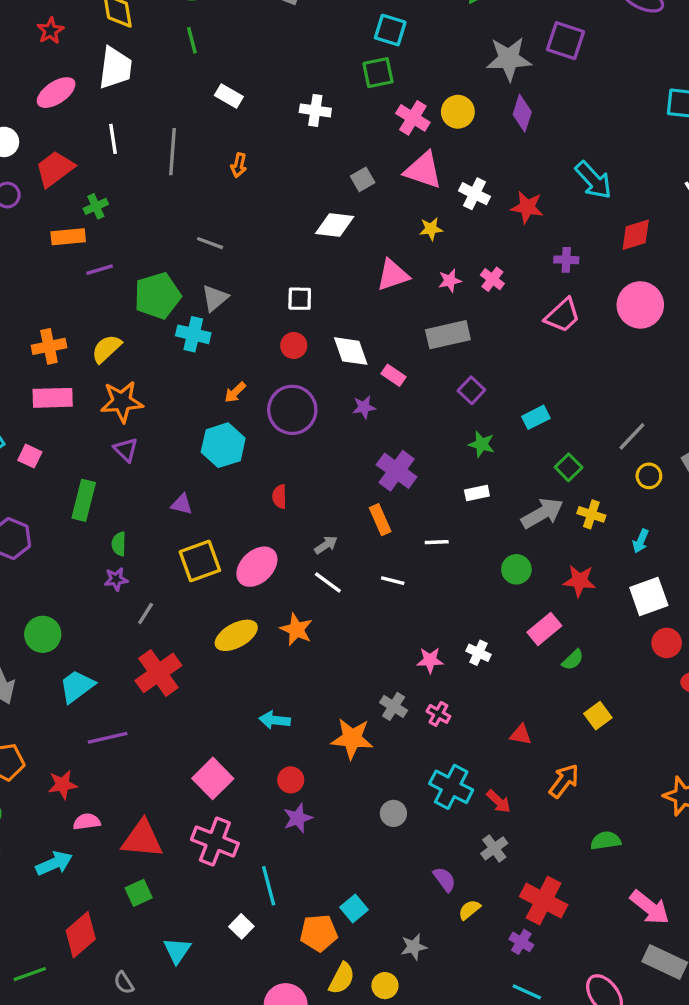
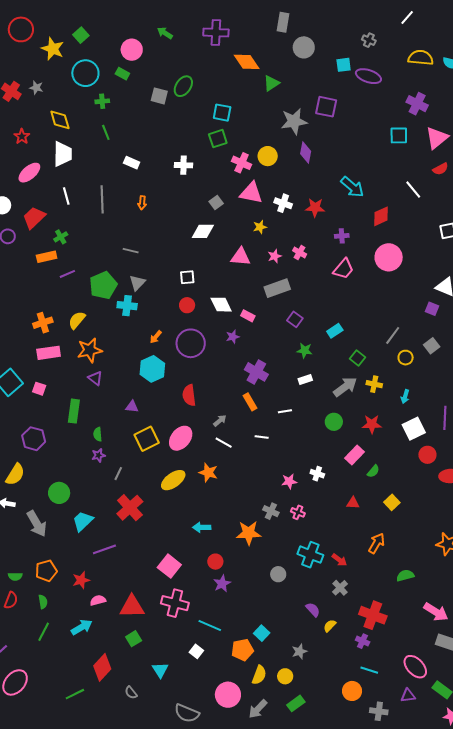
pink triangle: (393, 275) -> (241, 257), turned 30
red semicircle: (279, 497) -> (189, 395), size x1.5
red triangle: (521, 735) -> (353, 503), moved
cyan line: (269, 886) -> (210, 625), turned -45

